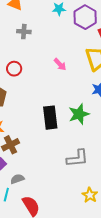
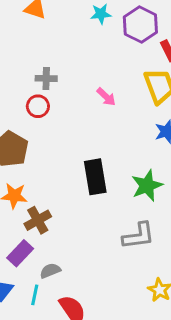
gray cross: (24, 32) -> (46, 78), moved
green star: (79, 114) -> (147, 185), moved

